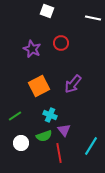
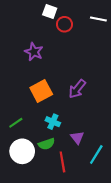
red circle: (61, 43) -> (65, 24), moved
purple triangle: (64, 130) -> (77, 138), moved
white circle: (21, 143) -> (22, 151), size x1.5

